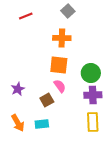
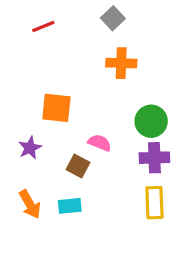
orange cross: (62, 38) -> (121, 63), moved
orange square: (59, 65) -> (56, 108), moved
pink semicircle: (60, 86) -> (100, 143), turned -32
brown square: (47, 100) -> (78, 166), turned -32

